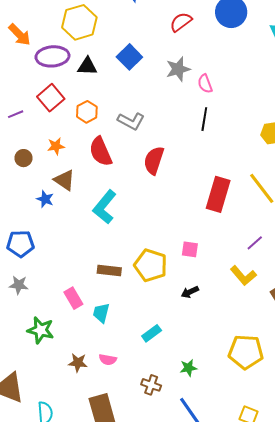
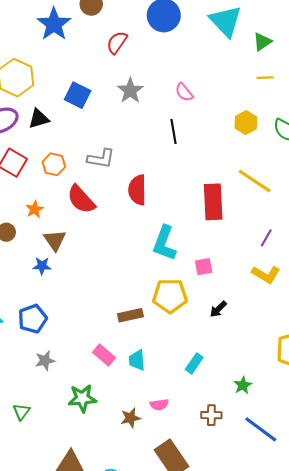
pink semicircle: (205, 84) -> (184, 92), moved
brown triangle: (64, 180) -> (55, 240), turned 40
cyan L-shape: (105, 207) -> (164, 243), moved

